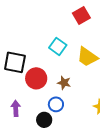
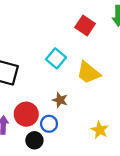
red square: (81, 16) -> (85, 25), turned -30
red circle: (36, 78) -> (26, 114), moved

